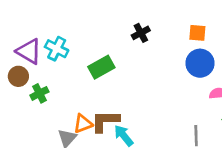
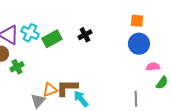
black cross: (141, 33) -> (85, 35), moved
green rectangle: (101, 67) -> (52, 39), moved

